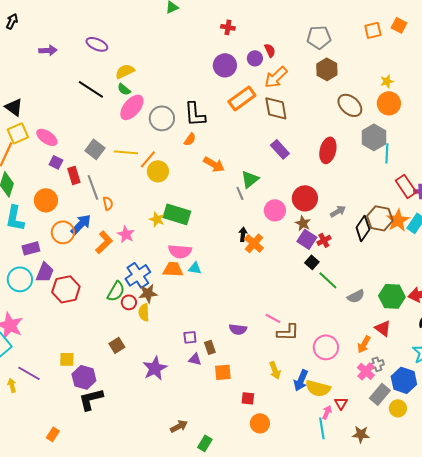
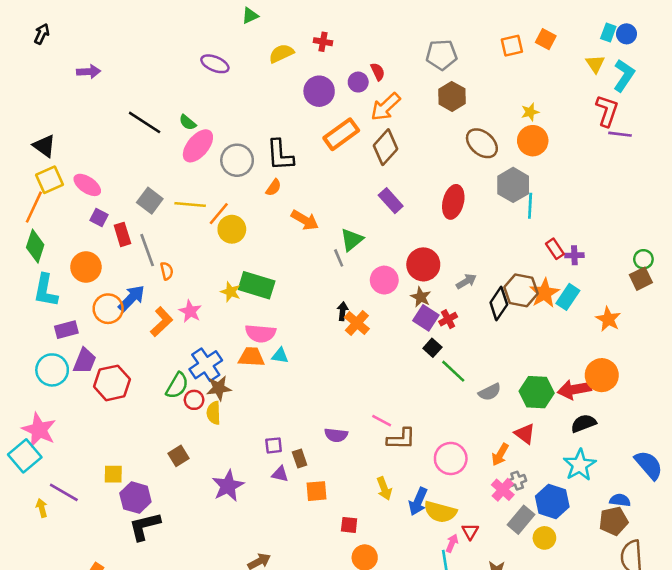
purple ellipse: (97, 44) -> (215, 64), moved
yellow semicircle: (125, 71) -> (281, 53), moved
brown diamond: (276, 108) -> (386, 147), turned 52
red rectangle: (406, 186) -> (555, 249), size x0.7

